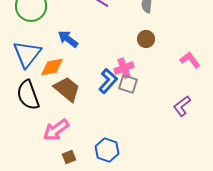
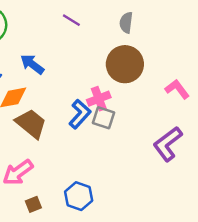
brown circle: (146, 39) -> (125, 64), size x1.8
purple L-shape: (182, 106) -> (168, 144), size x1.4

